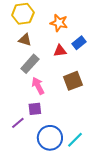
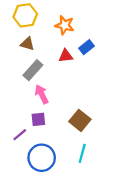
brown square: (73, 81) -> (80, 120), moved, turned -30
blue circle: (50, 138) -> (42, 158), moved
cyan line: (75, 140) -> (82, 153), turned -30

